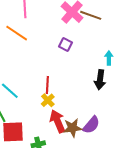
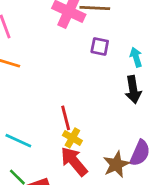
purple square: (65, 44) -> (100, 47), moved
red arrow: (57, 121) -> (74, 161), moved

